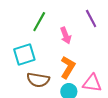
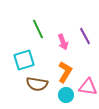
purple line: (91, 18) -> (85, 36), moved
green line: (39, 22) -> (38, 29), turned -54

